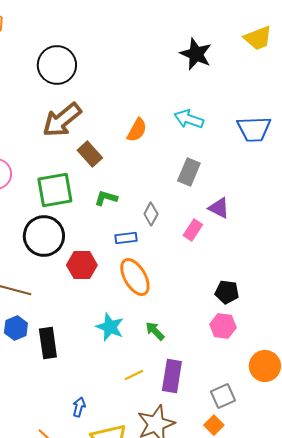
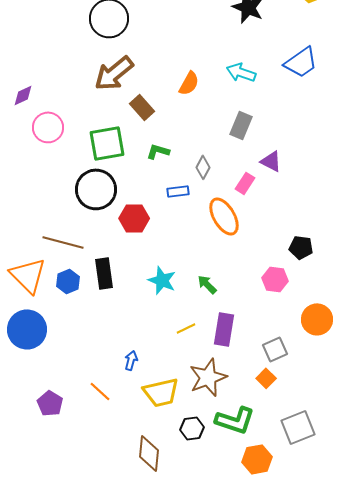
blue trapezoid: (254, 129) -> (301, 62), moved, turned -33
orange ellipse: (135, 277) -> (224, 216), moved
black pentagon: (227, 292) -> (301, 247), moved
black rectangle: (48, 343) -> (104, 273), moved

